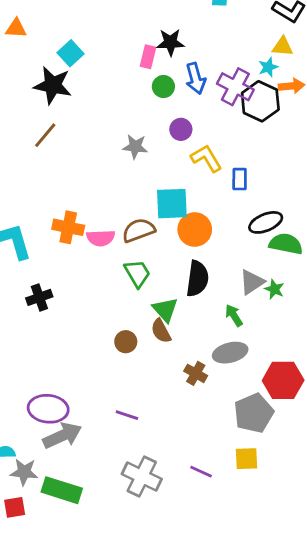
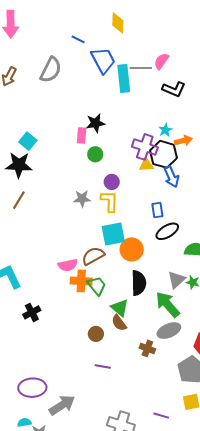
yellow triangle: (282, 47) -> (146, 165), moved
blue arrow: (196, 78) -> (171, 177), moved
yellow L-shape: (206, 158) -> (109, 201), moved, turned 40
black ellipse: (266, 222) -> (167, 231), moved
orange cross: (68, 227) -> (81, 281), moved
green arrow: (234, 315) -> (168, 305), size x1.8
purple ellipse: (48, 409) -> (32, 388), moved
purple line: (127, 415) -> (103, 366), moved

